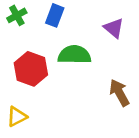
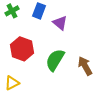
purple triangle: (114, 28) -> (60, 23), moved
green semicircle: (74, 55) -> (55, 60), moved, turned -60

